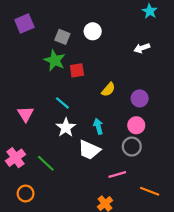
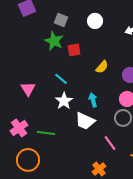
white circle: (93, 31) -> (95, 21), moved
green line: (46, 163) -> (46, 133), turned -36
pink line: (117, 174) -> (110, 143), turned 70
orange circle: (26, 193) -> (28, 160), size x1.5

